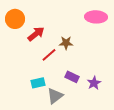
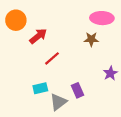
brown star: (66, 43) -> (91, 39), moved
purple rectangle: (72, 77) -> (77, 90), moved, turned 40
purple star: (94, 83) -> (110, 73), moved

